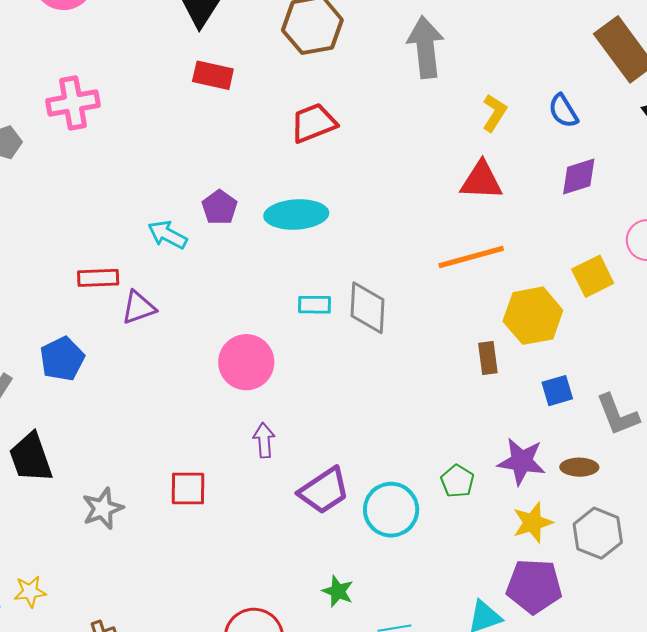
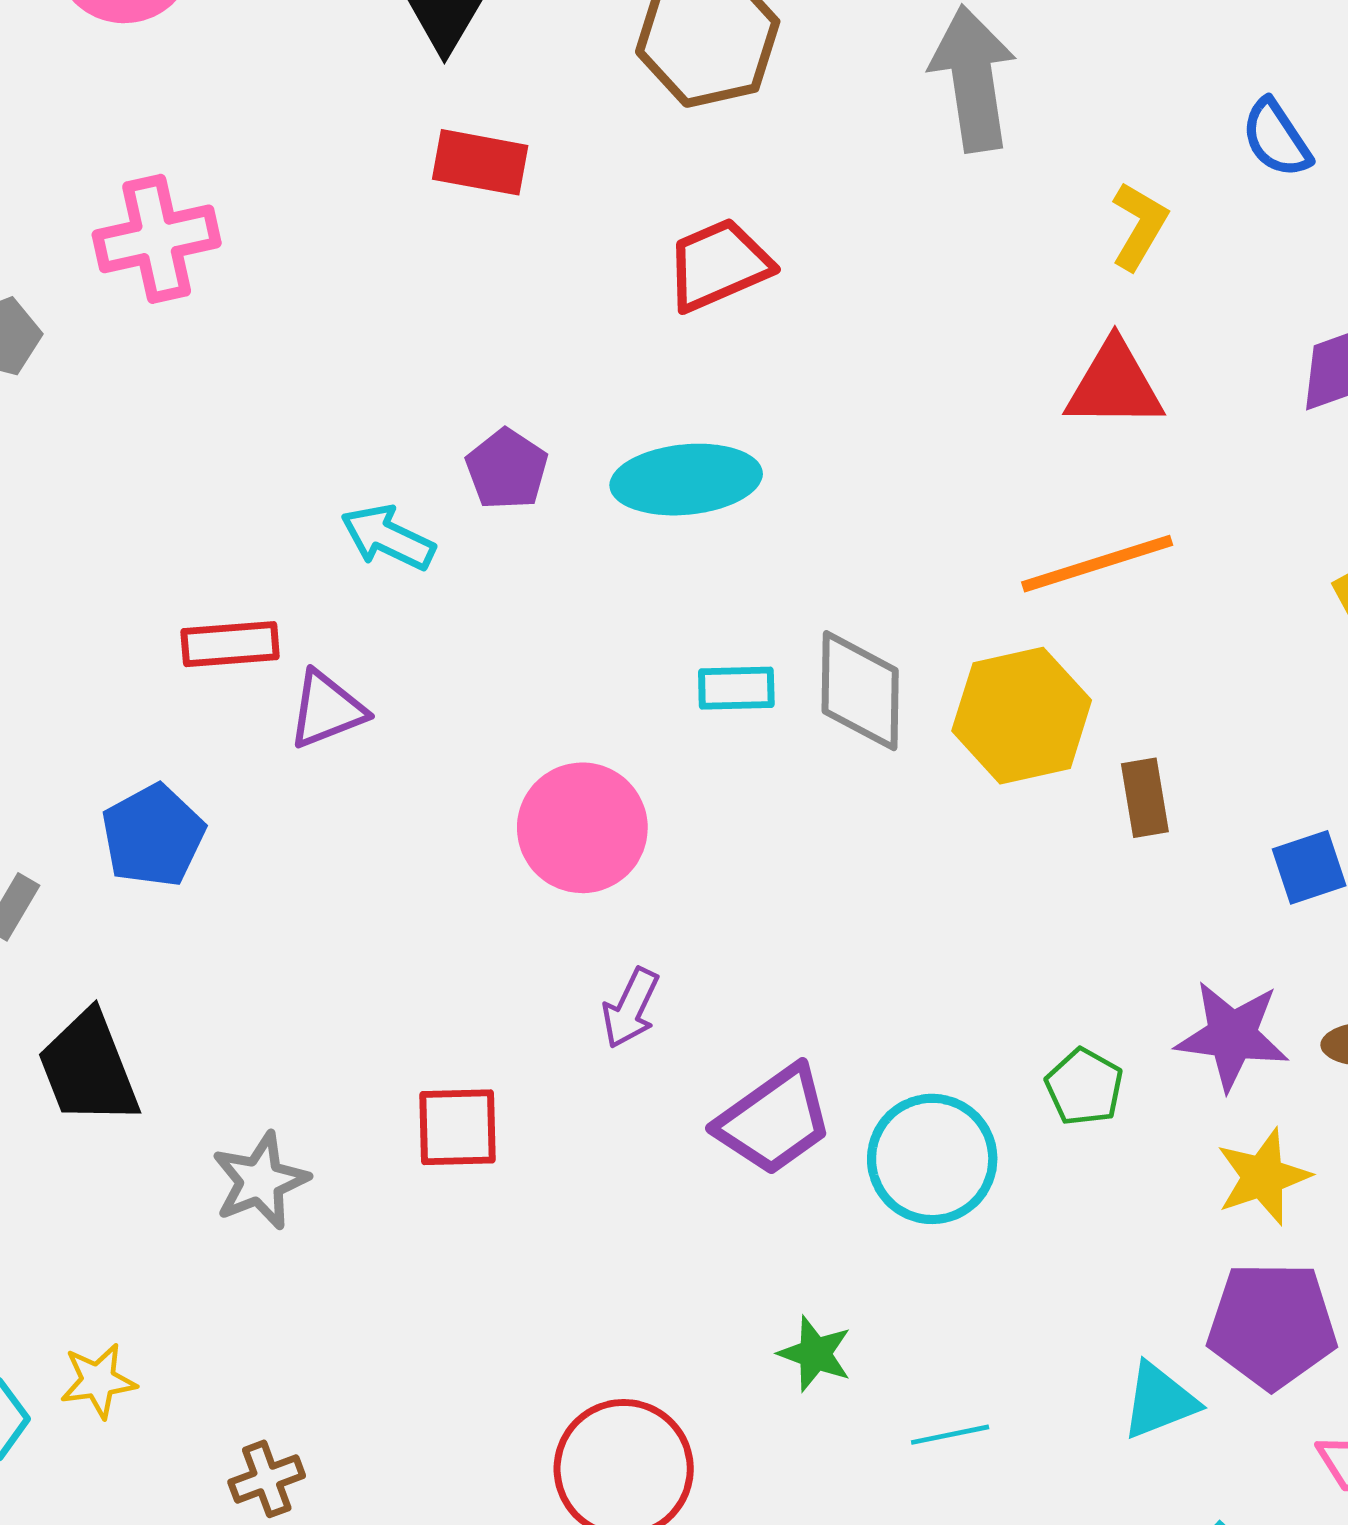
blue semicircle: (563, 111) -> (1276, 138), moved
yellow hexagon: (533, 316) -> (1022, 716), moved
purple arrow: (264, 440) -> (631, 1008), turned -148

